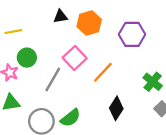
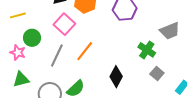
pink square: (75, 58) -> (64, 24), moved
orange line: (103, 72) -> (85, 51), moved

